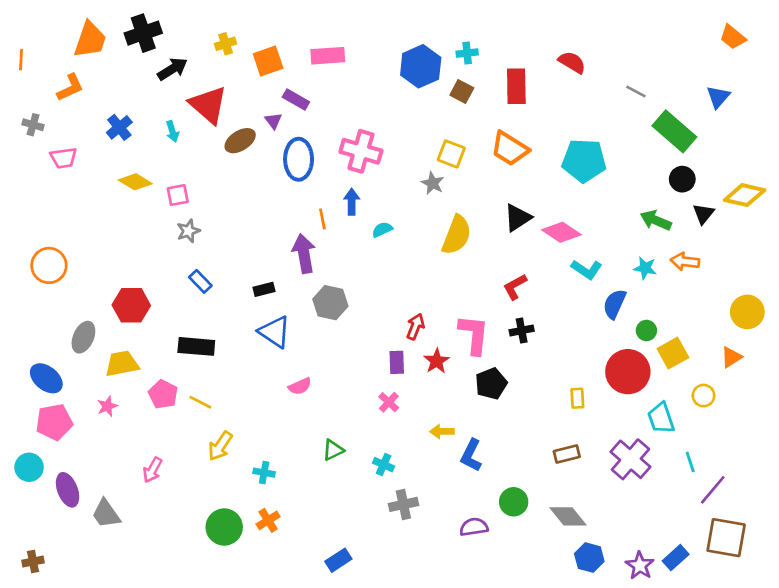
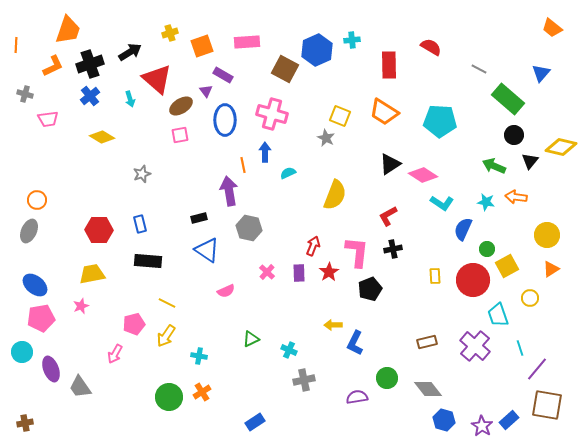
black cross: (143, 33) -> (90, 64), moved
brown square: (462, 92) -> (285, 69), moved, size x1.5
pink square: (178, 195) -> (180, 135), moved
yellow semicircle: (457, 235) -> (335, 195), moved
orange circle: (49, 265) -> (37, 200), size x0.7
blue rectangle: (200, 281) -> (140, 224), moved, turned 30
yellow circle: (747, 312) -> (547, 235), moved
gray ellipse: (83, 337) -> (29, 231), moved
pink pentagon: (163, 394) -> (134, 324), moved, turned 30
yellow rectangle: (577, 398) -> (435, 276), moved
yellow line: (200, 402) -> (167, 303), moved
pink cross: (389, 402) -> (267, 272), moved

